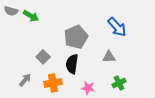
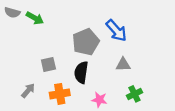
blue arrow: (117, 27) -> (116, 31), moved
gray square: (43, 57) -> (48, 65), turned 32

